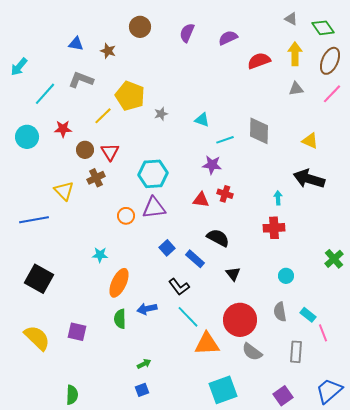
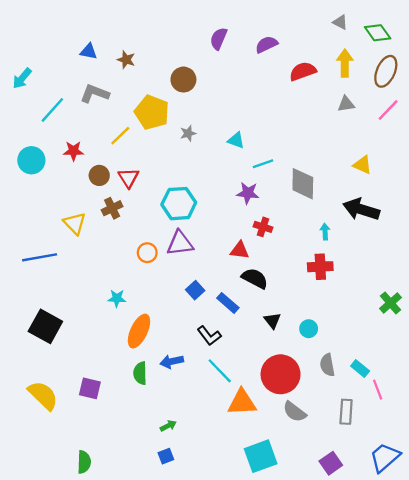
brown circle: (140, 27) -> (183, 80), moved
gray diamond: (259, 131) -> (303, 184), moved
red triangle: (201, 200) -> (240, 250), moved
cyan circle: (286, 276) -> (309, 329), moved

